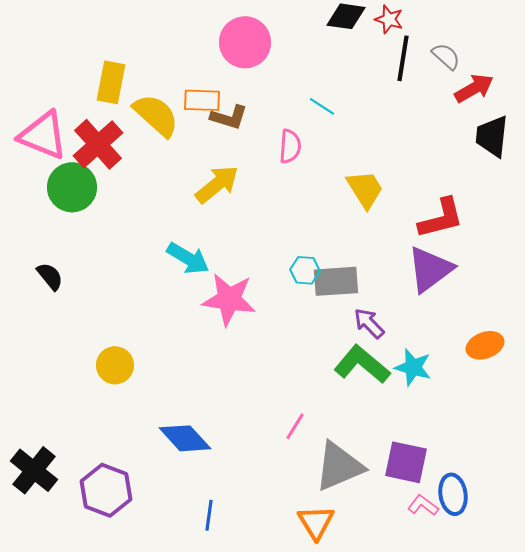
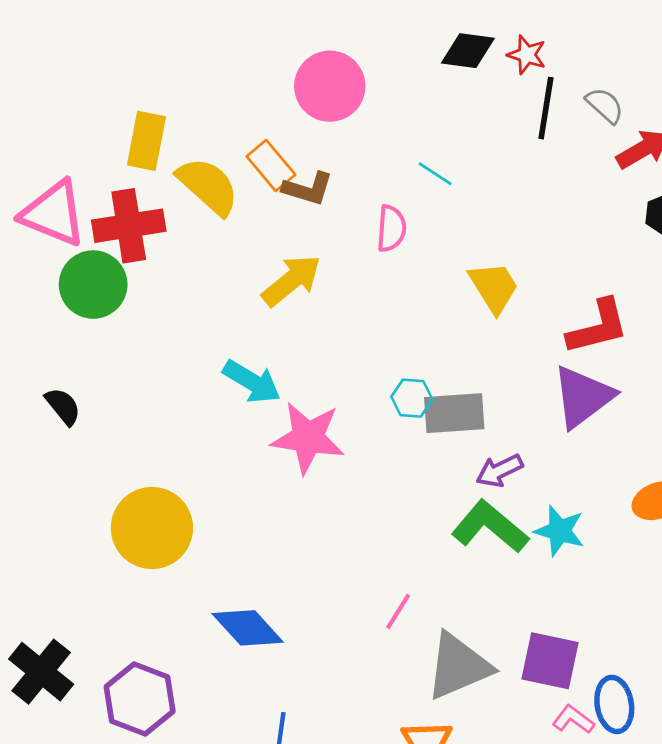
orange rectangle: (202, 100) -> (271, 166), turned 48
red cross: (98, 144) -> (129, 226), turned 33
purple arrow: (369, 323) -> (499, 471), turned -72
yellow circle: (115, 365) -> (152, 528), size x1.6

